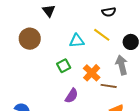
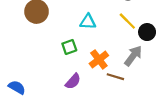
yellow line: (102, 35) -> (127, 21), moved
gray arrow: (122, 65) -> (133, 56), turned 42

